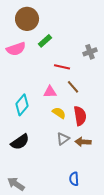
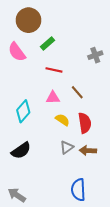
pink semicircle: (16, 49) -> (17, 52), turned 72
red line: (62, 67) -> (54, 70), moved
blue semicircle: (74, 179) -> (78, 190), size x1.5

